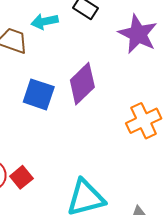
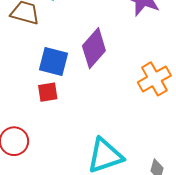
red square: (21, 177) -> (48, 92), moved, turned 35

